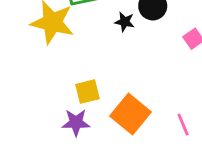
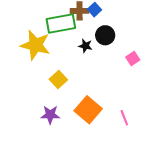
yellow square: (88, 92) -> (58, 80), moved, turned -30

